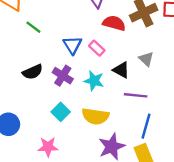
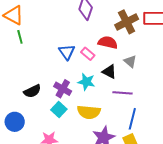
red semicircle: (114, 23) -> (108, 42), moved
green line: (33, 27) -> (20, 37), moved, turned 40
black semicircle: (33, 72) -> (32, 91), moved
purple cross: (63, 76) -> (63, 89), moved

